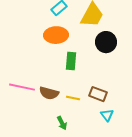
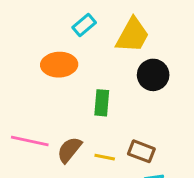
orange ellipse: (56, 35) -> (59, 65), moved
brown semicircle: (49, 93) -> (69, 150), turned 114

